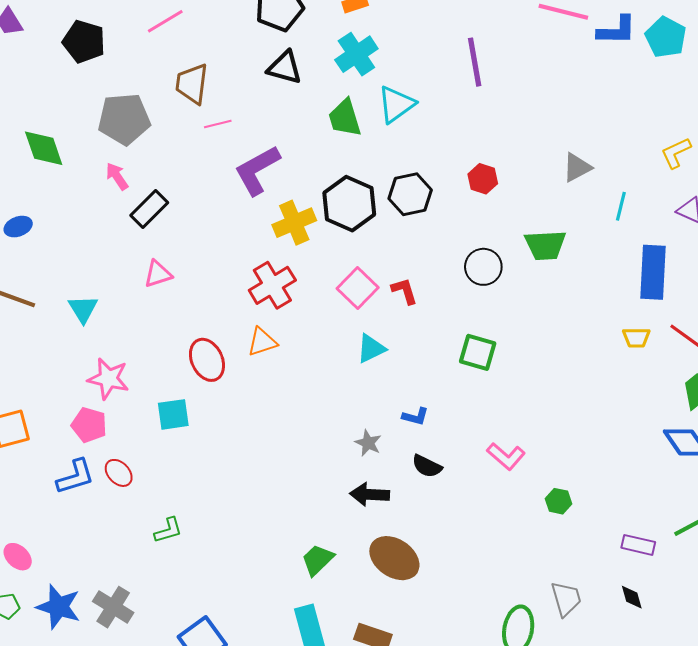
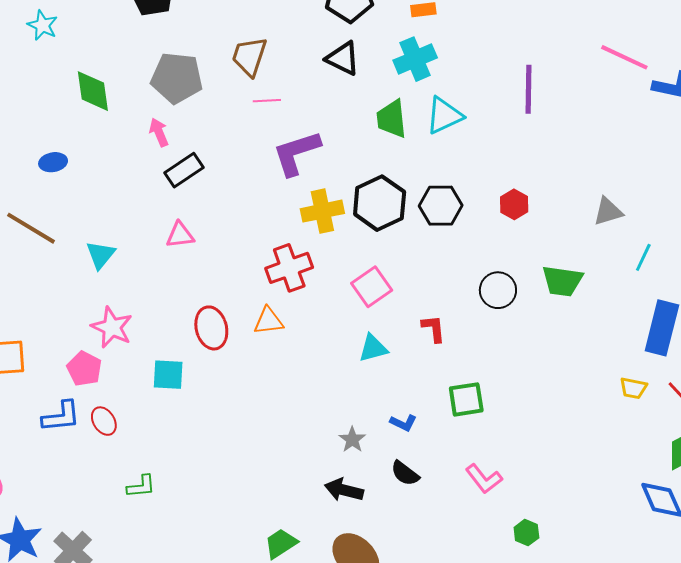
red L-shape: (404, 291) -> (434, 329), moved
green square: (478, 352) -> (466, 399), moved, turned -36

